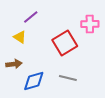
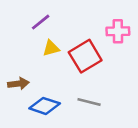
yellow triangle: (20, 37) -> (51, 48), moved, turned -48
blue diamond: (34, 81) -> (45, 106), turned 35

